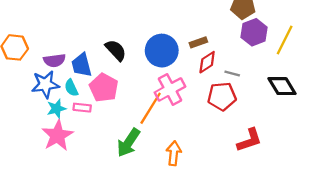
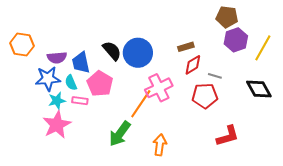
blue circle: (162, 51) -> (138, 53), moved

